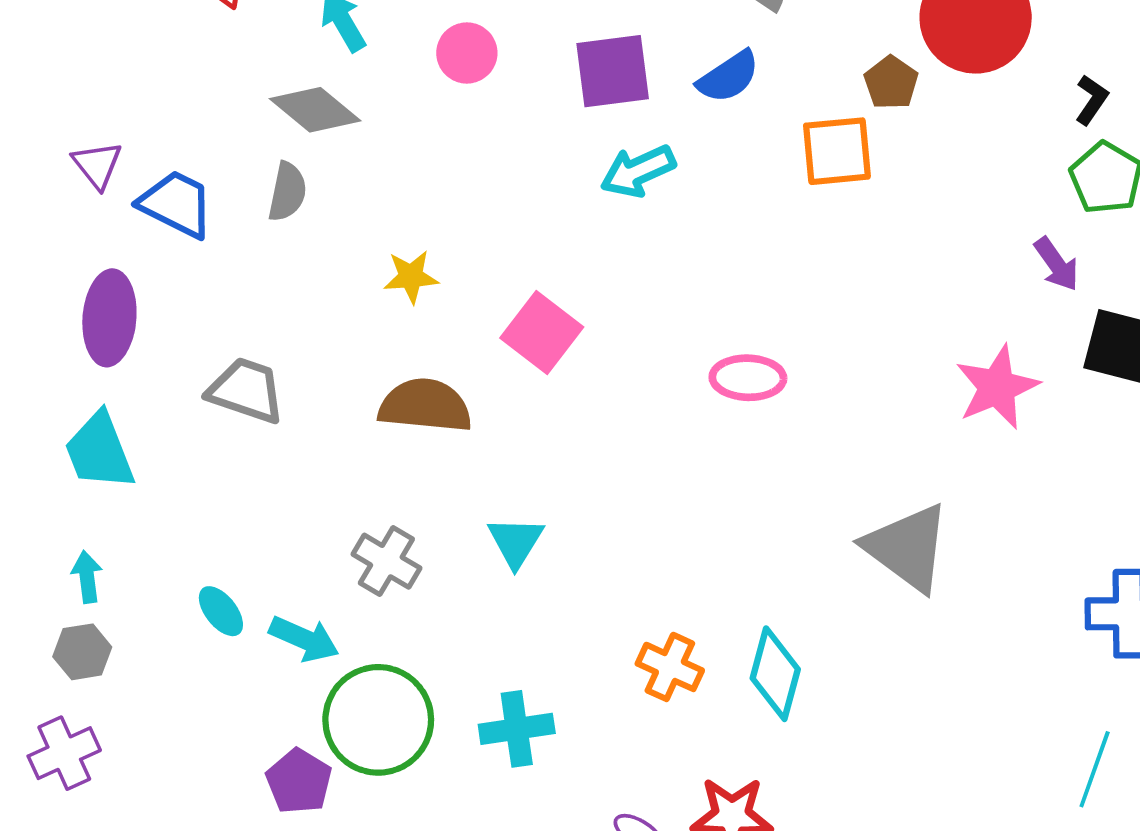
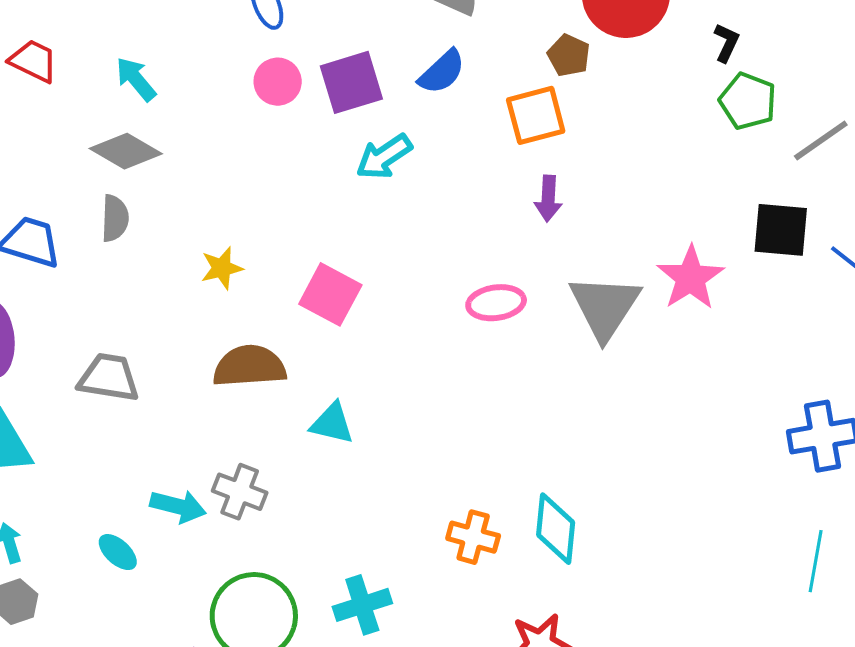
pink circle: (467, 53) -> (278, 82), moved
purple arrow: (1057, 264) -> (548, 199), moved, turned 48
cyan triangle: (516, 542) -> (332, 423), moved, turned -39
gray triangle: (907, 548) -> (605, 307), moved, turned 36
cyan arrow: (304, 639) -> (178, 506), moved

